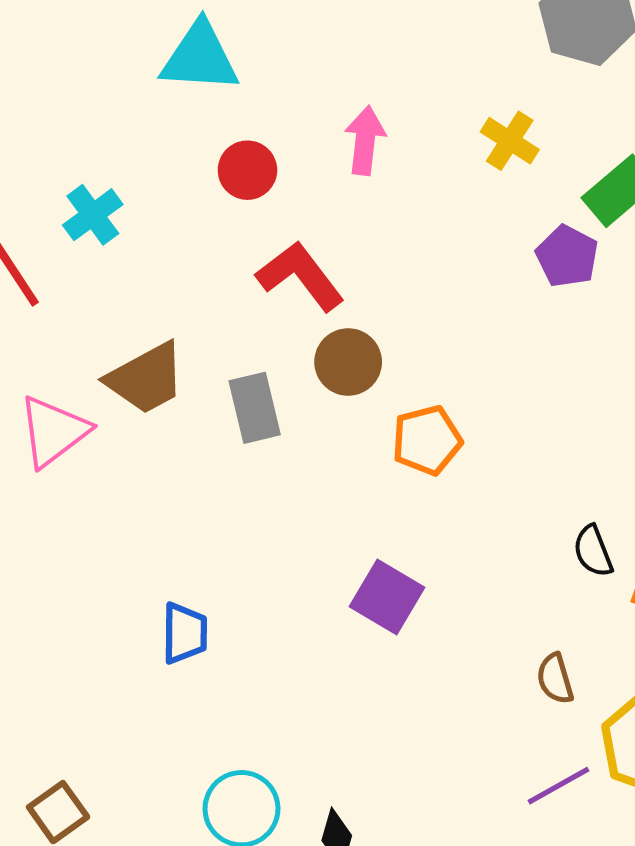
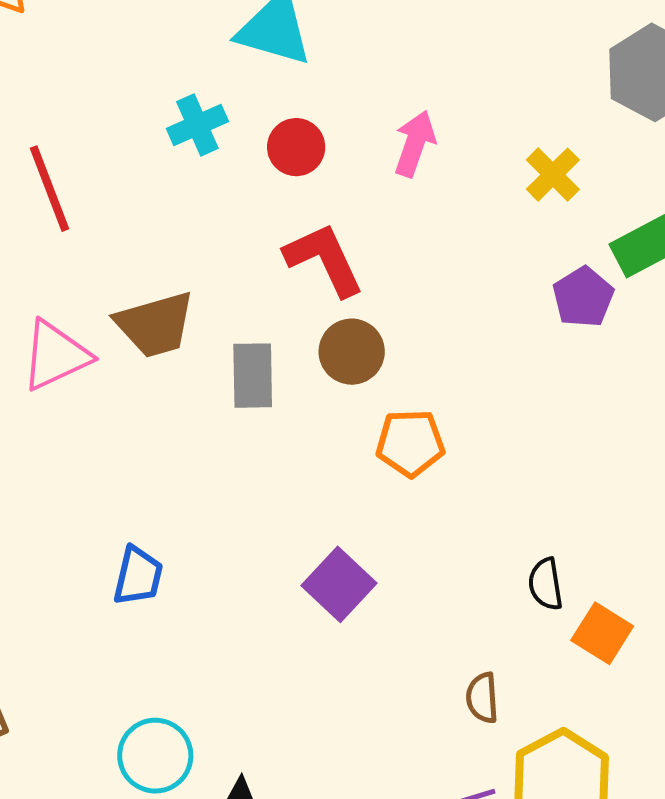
cyan cross: (93, 215) -> (197, 125), moved

